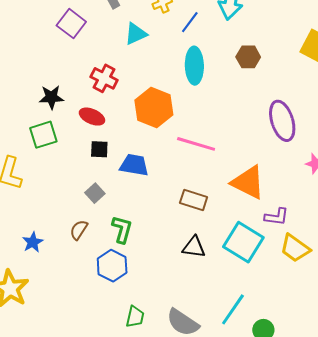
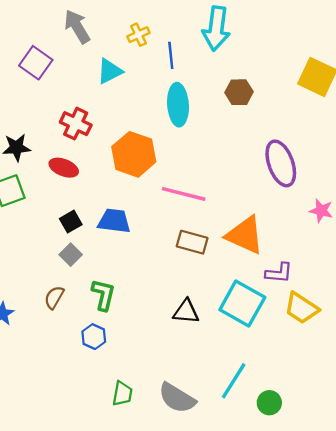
blue line: (190, 22) -> (171, 55), turned -40
black square: (99, 149) -> (71, 222), moved, turned -30
brown rectangle: (194, 200) -> (192, 242), moved
blue hexagon: (112, 266) -> (94, 337), size x0.7

